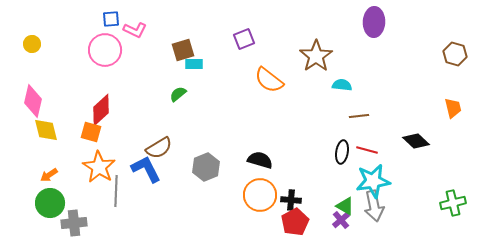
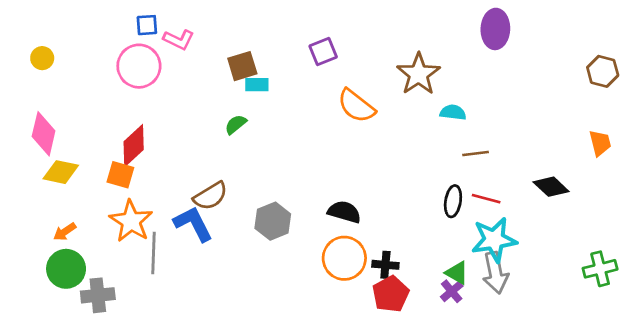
yellow diamond: (46, 130) -> (61, 172), turned -64

